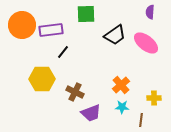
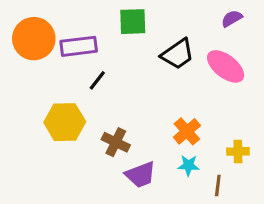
purple semicircle: (150, 12) -> (232, 18), turned 56

